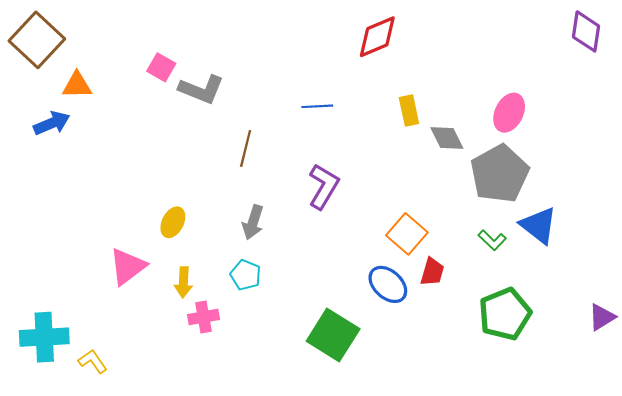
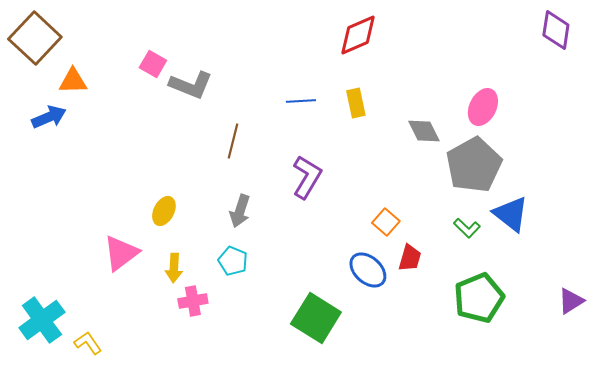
yellow rectangle: (409, 111) -> (356, 103), moved
orange square: (407, 234) -> (386, 222), size x0.7
cyan cross: (44, 337) -> (42, 320), turned -33

